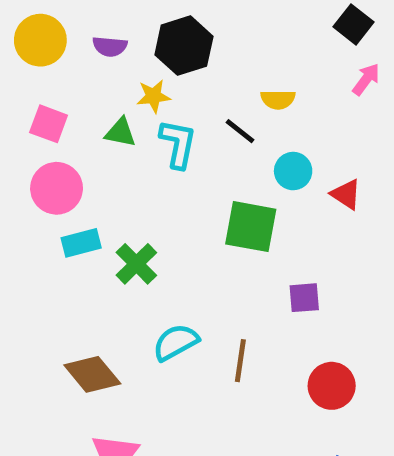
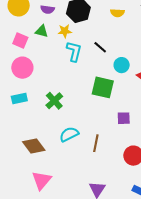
yellow semicircle: (278, 99) -> (117, 13), moved
green triangle: (120, 132) -> (42, 31), moved
cyan rectangle: (81, 243) -> (19, 99), moved

